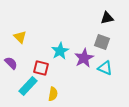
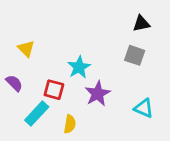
purple star: (84, 58) -> (98, 94), moved
cyan triangle: (105, 68) -> (144, 108), moved

